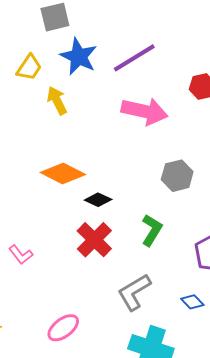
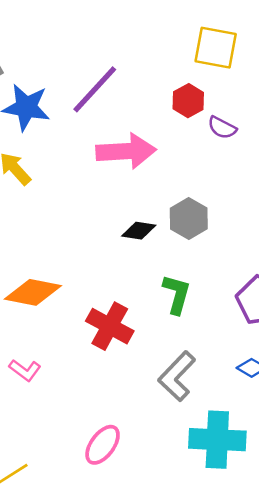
orange diamond: (63, 174) -> (33, 292), moved
black diamond: (98, 200) -> (139, 231), moved

